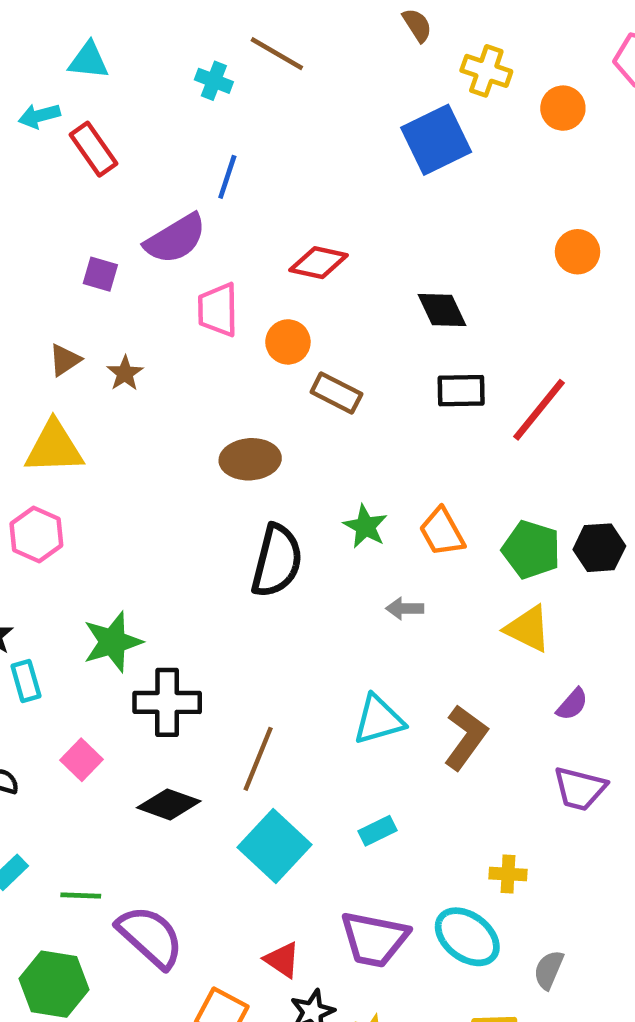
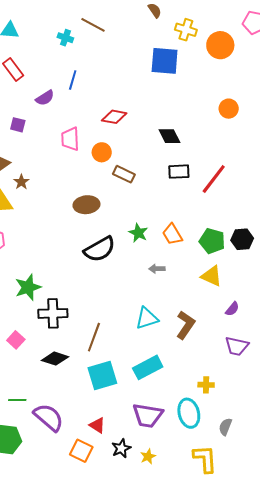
orange circle: (563, 108) -> (220, 45), size x1.4
blue square: (436, 140) -> (165, 61), turned 32
purple semicircle: (175, 239) -> (45, 98), moved, size x0.7
brown star: (125, 373) -> (21, 182), moved
black semicircle: (277, 561) -> (100, 249), turned 48
cyan rectangle: (378, 831) -> (148, 367), size x1.8
cyan square: (275, 846) -> (102, 376), turned 32
cyan ellipse: (467, 937) -> (189, 413), turned 40
red triangle: (282, 960) -> (97, 425), moved

